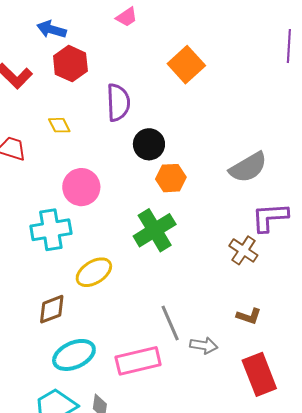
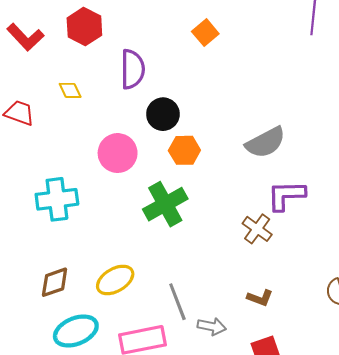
orange square: (186, 65) -> (205, 33), size x0.7
pink circle: (81, 187) -> (118, 153), moved
yellow ellipse: (94, 272) -> (115, 280), moved

